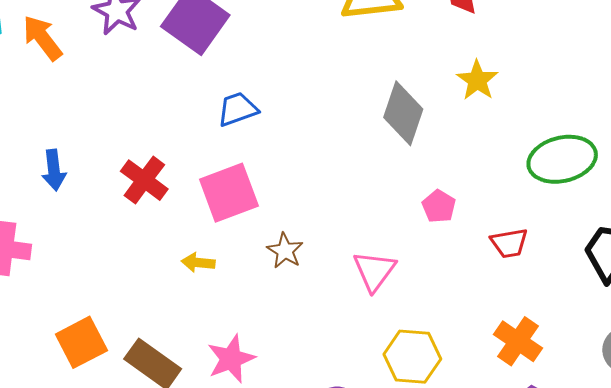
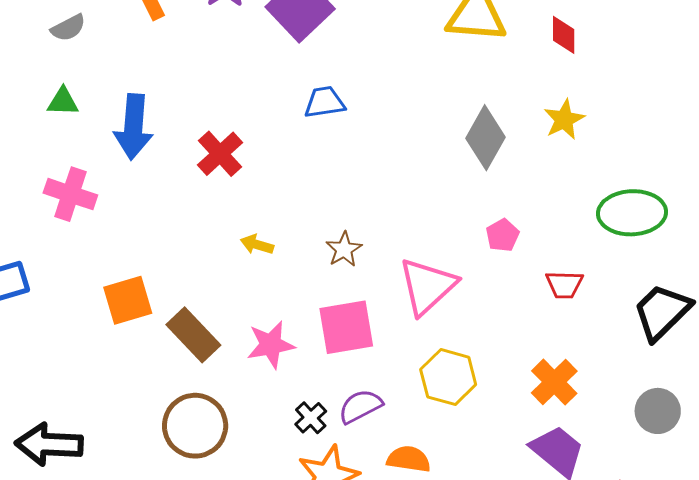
blue arrow: (54, 170) -> (134, 127), size x1.6
pink square: (229, 193) -> (346, 327), moved
pink triangle: (374, 271) -> (427, 286), size x1.4

